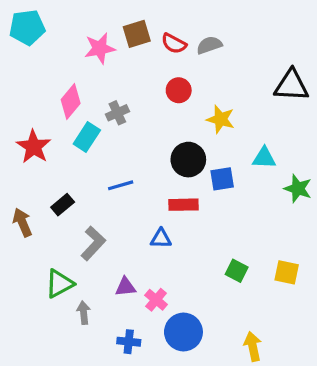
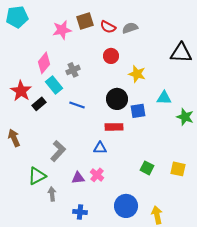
cyan rectangle: (87, 137) -> (54, 85), turned -72
blue line: (121, 185) -> (77, 105), moved, turned 35
black rectangle: (63, 205) -> (39, 104), moved
pink cross: (156, 300) -> (97, 175), moved
blue circle: (183, 332) -> (126, 206), moved

